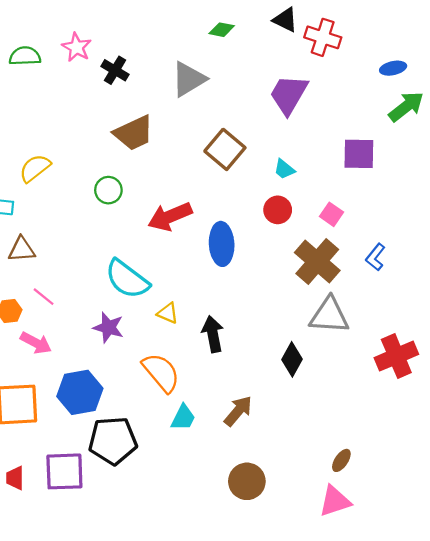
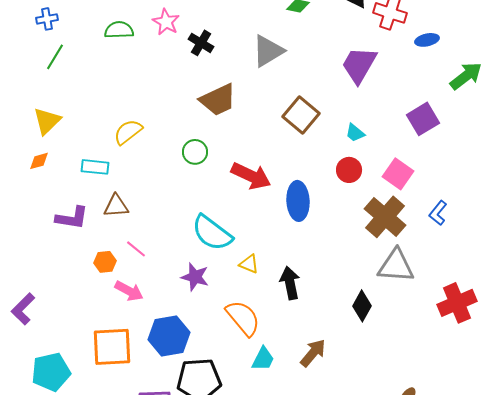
blue ellipse: (393, 68) -> (427, 40), moved
purple square: (359, 154) -> (423, 119), turned -32
pink square: (331, 214) -> (398, 174), size x1.4
red arrow: (170, 216) -> (251, 176), turned -132

